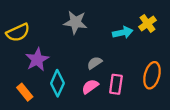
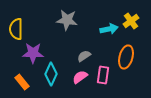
yellow semicircle: (18, 32) -> (16, 29), turned 115
purple star: (37, 60) -> (33, 53), turned 30
orange ellipse: (152, 75) -> (126, 57), moved

